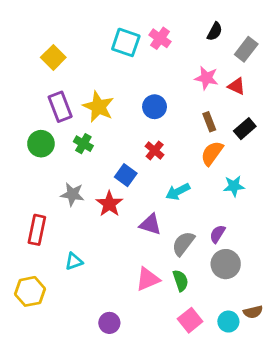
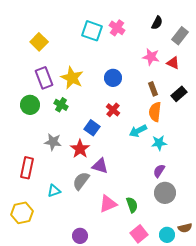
orange semicircle: (212, 153) -> (155, 112), turned -30
cyan star: (234, 186) -> (159, 143), moved
cyan arrow: (178, 192) -> (138, 131), moved
purple triangle: (150, 224) -> (100, 166), moved
gray semicircle: (183, 244) -> (81, 181), moved

